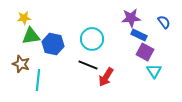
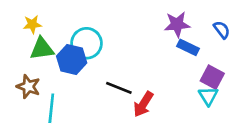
cyan circle: (92, 39) -> (86, 43), moved
purple square: (145, 52) -> (212, 77), moved

